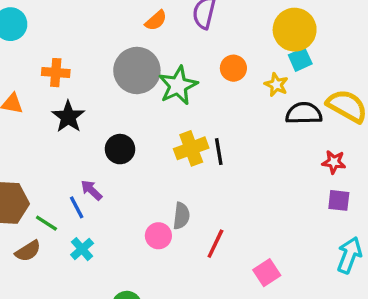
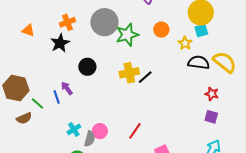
orange cross: (56, 73) -> (67, 22), moved, turned -35
black line: (219, 152) -> (145, 77), turned 49
gray semicircle: (181, 216) -> (90, 139), moved
pink circle: (158, 236) -> (100, 131), moved
cyan cross: (82, 249) -> (74, 129), moved

